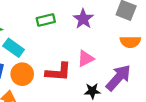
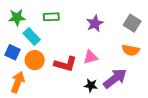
green rectangle: (46, 20) -> (51, 17), moved

